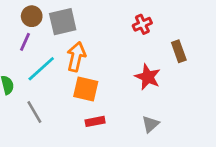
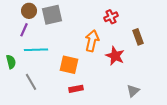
orange arrow: (76, 57) -> (92, 41), moved
cyan line: (41, 69) -> (36, 50), turned 40
gray triangle: (150, 124) -> (133, 91), moved

